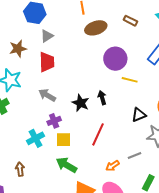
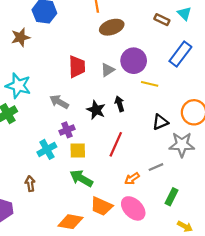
brown rectangle: (130, 21) -> (162, 20), moved
gray triangle: (47, 36) -> (108, 70), moved
brown star: (18, 49) -> (21, 37), moved
red trapezoid: (47, 62) -> (77, 67), moved

